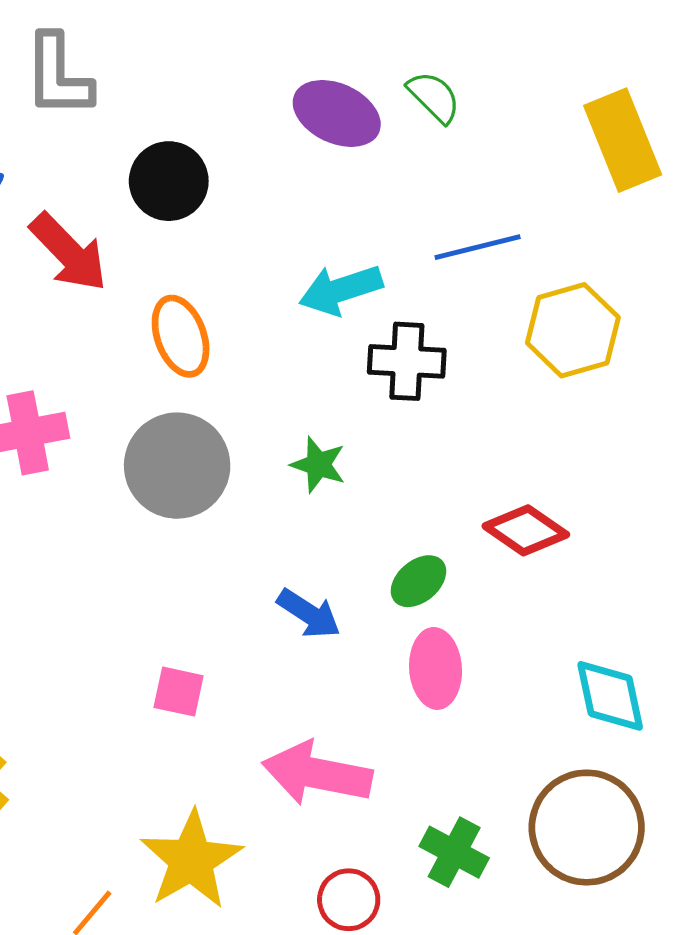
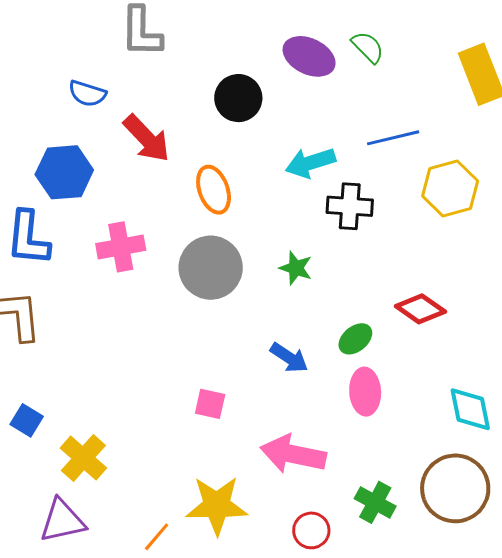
black circle: (169, 181) -> (238, 98), moved
yellow star: (191, 860) -> (217, 505), turned 30

